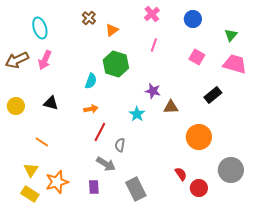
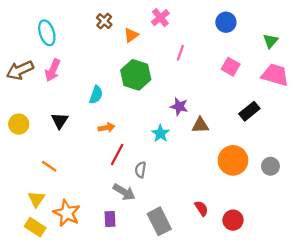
pink cross: (152, 14) -> (160, 18), moved
cyan semicircle: (91, 81) -> (96, 95), moved
black triangle: (51, 103) -> (60, 121), turned 49
gray circle: (231, 170) -> (270, 166), moved, size x0.6
red semicircle: (181, 174) -> (201, 208), moved
orange star: (57, 182) -> (67, 213), turned -30

